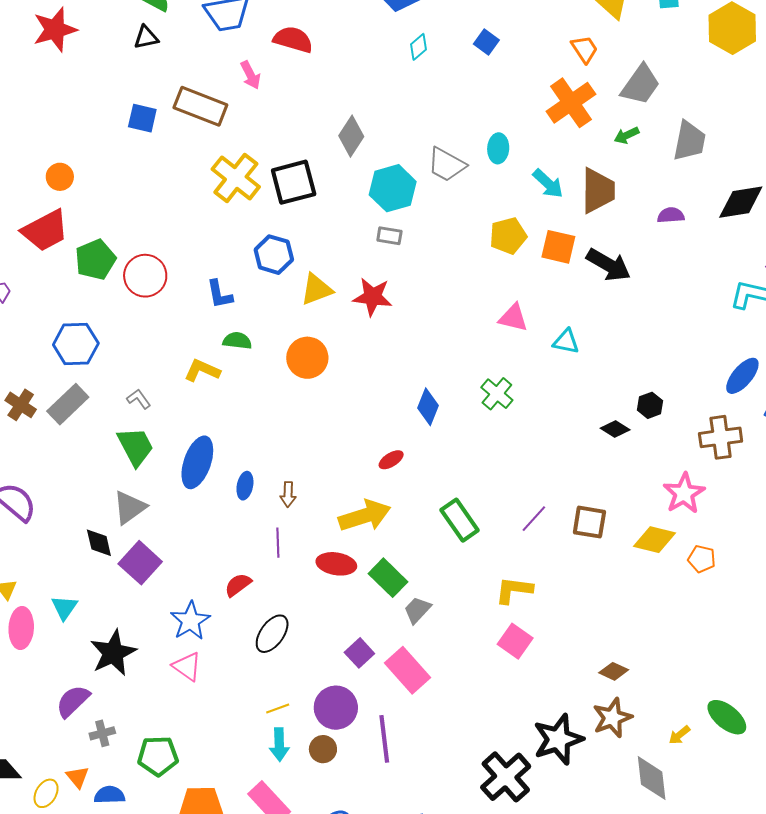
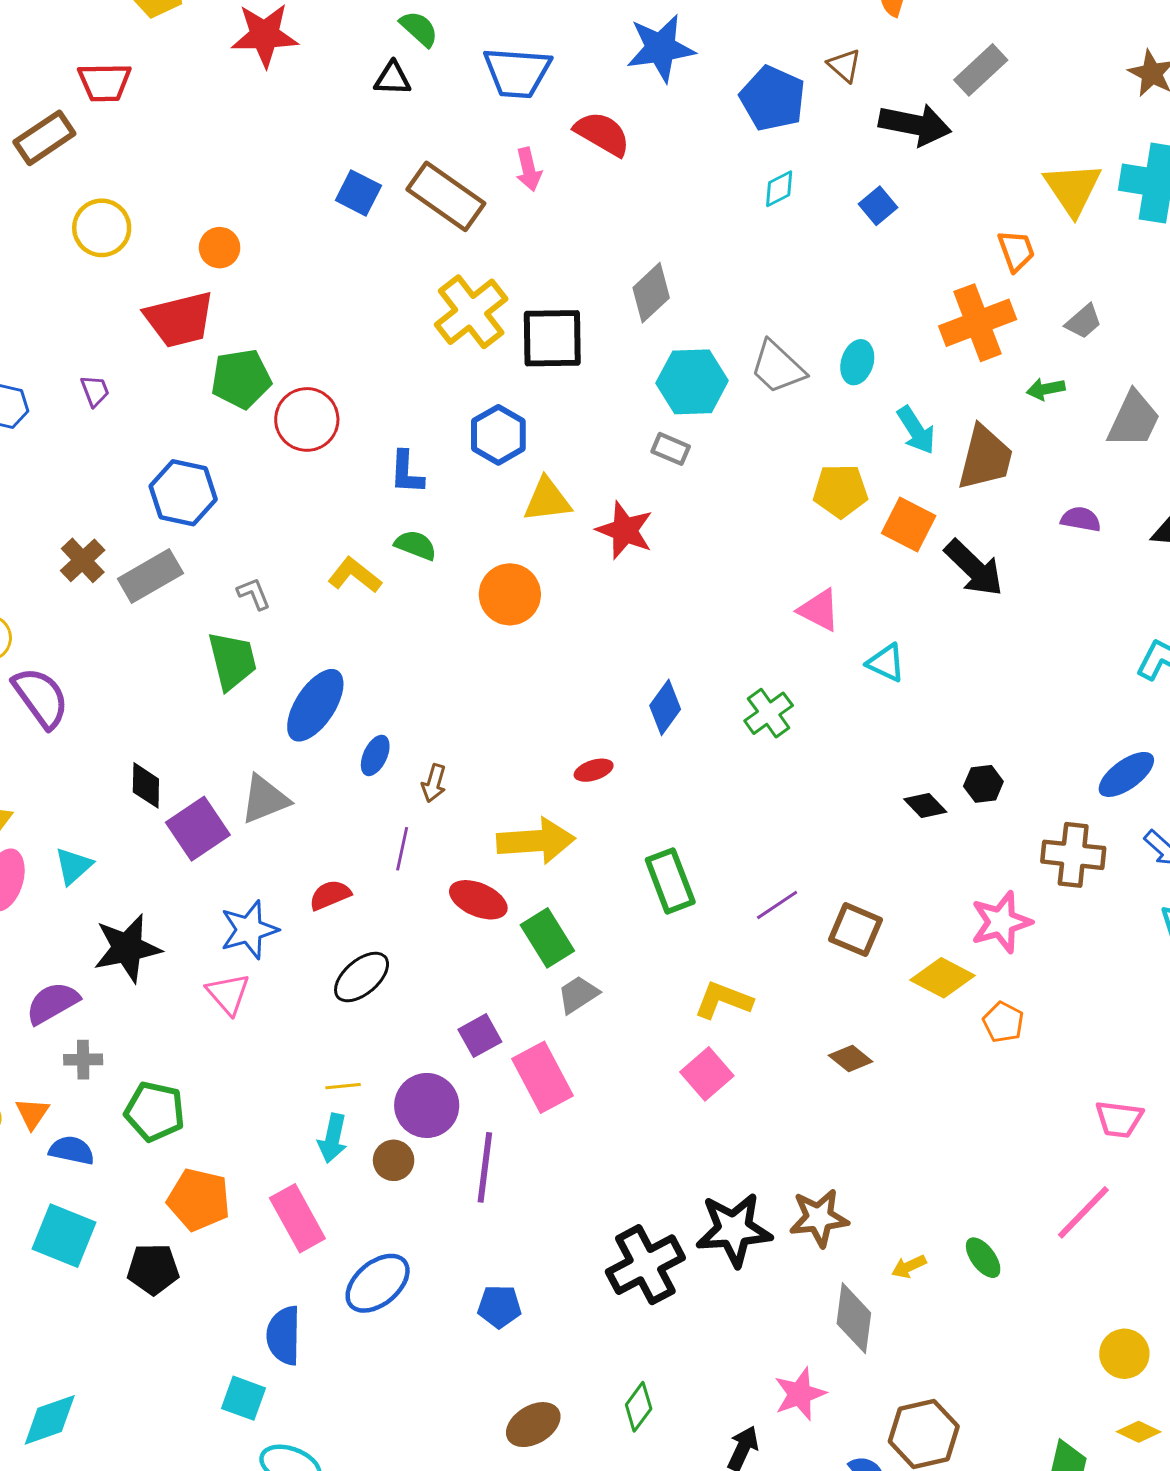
gray trapezoid: (640, 85) -> (1084, 321), size x0.6
gray triangle: (130, 507) -> (265, 799), moved
brown diamond: (614, 671) -> (851, 1059), moved
green ellipse: (727, 717) -> (983, 1258), size x0.7

